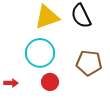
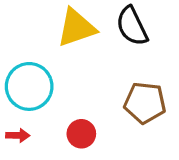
cyan circle: (40, 53) -> (29, 86), moved

